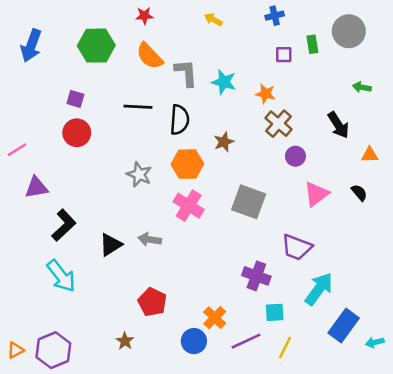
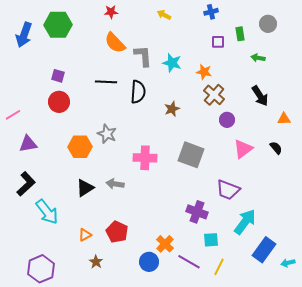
gray circle: (349, 31) -> (268, 24), size x0.7
green hexagon: (96, 46) -> (58, 25), moved
green arrow: (362, 87) -> (258, 58), moved
orange hexagon: (187, 164) -> (80, 147), moved
pink cross: (189, 206) -> (145, 158), turned -30
black L-shape: (64, 225) -> (26, 184), moved
purple line: (246, 341) -> (189, 262), turned 55
orange triangle: (16, 350) -> (85, 235), moved

